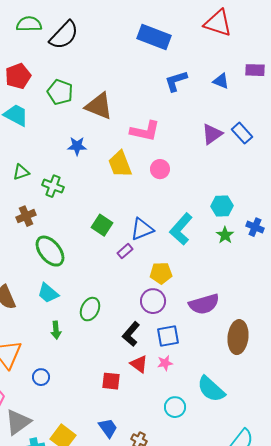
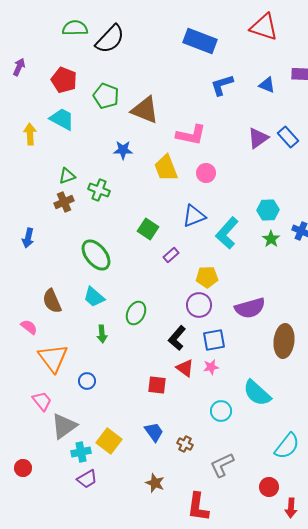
red pentagon: (18, 76) -> (64, 80), turned -30
brown cross: (26, 216) -> (64, 202), moved
blue triangle: (142, 229) -> (194, 216), moved

